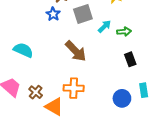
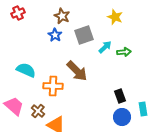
black rectangle: (130, 59) -> (120, 96), moved
orange cross: (74, 88) -> (53, 86), moved

